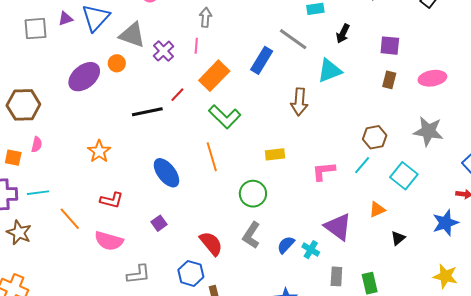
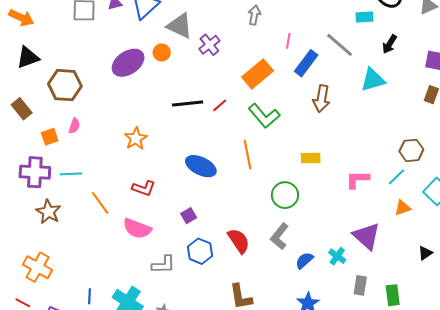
pink line: (196, 46) -> (288, 41), moved
red line: (177, 95) -> (220, 105), moved
brown arrow: (299, 102) -> (321, 99), moved
orange square: (13, 158) -> (50, 137), turned -36
blue ellipse: (166, 173) -> (201, 166), turned -32
orange triangle: (377, 210) -> (403, 208), moved
blue semicircle: (286, 245) -> (304, 260), moved
blue hexagon: (191, 273) -> (200, 251), moved

